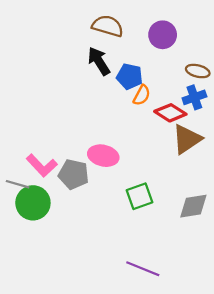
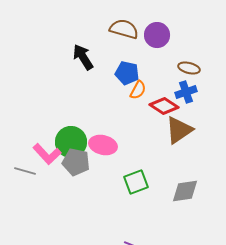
brown semicircle: (108, 26) -> (124, 29), moved
black arrow: (99, 61) -> (83, 57), moved
green circle: (33, 203) -> (71, 142), moved

